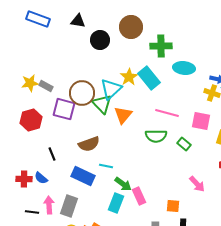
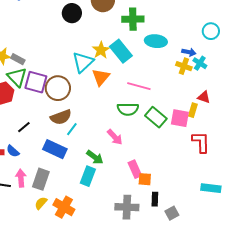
brown circle: (82, 93) -> (58, 88), moved
green triangle: (102, 104) -> (17, 77), moved
orange triangle: (123, 115) -> (101, 77), moved
pink square: (201, 121) -> (180, 118), moved
green rectangle: (184, 144) -> (156, 117), size x1.5
black line: (52, 154) -> (24, 127), turned 72
cyan line: (106, 166) -> (72, 129), moved, turned -64
pink arrow: (197, 184) -> (115, 137), moved
pink rectangle: (139, 196) -> (135, 169), moved

